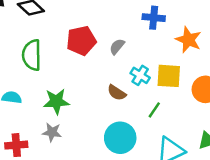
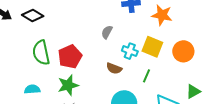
red pentagon: (81, 41) -> (70, 57), moved
yellow square: (169, 76) -> (152, 47), turned 30

